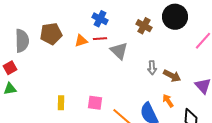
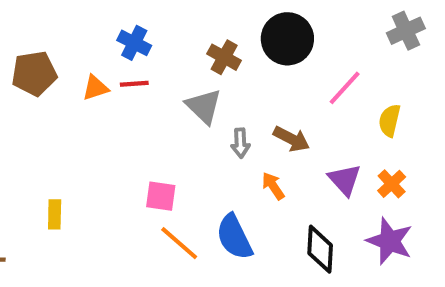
gray triangle: (119, 51) -> (204, 106), moved
brown arrow: (172, 76) -> (292, 139), moved
orange arrow: (168, 101) -> (273, 186), moved
pink square: (95, 103) -> (161, 196), moved

